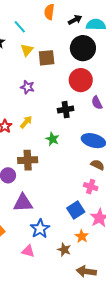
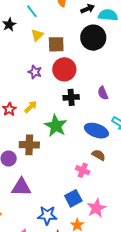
red circle: (81, 80) -> (64, 69), moved
green star: (52, 139) -> (56, 126), size x1.6
pink cross: (91, 187) -> (83, 170), moved
blue star: (40, 229) -> (47, 215), moved, turned 30

